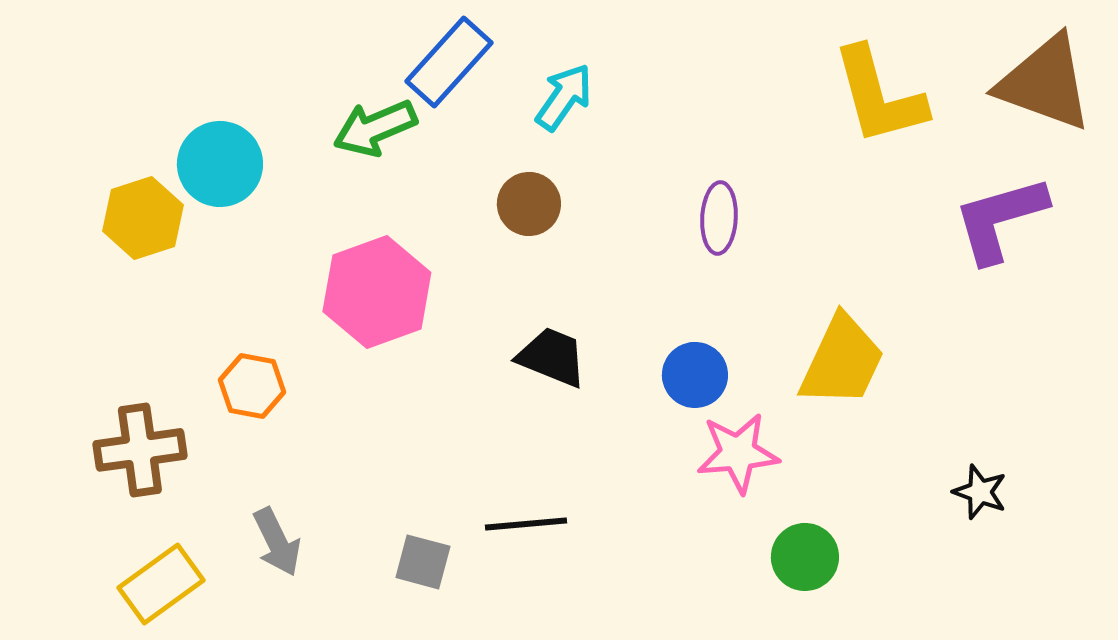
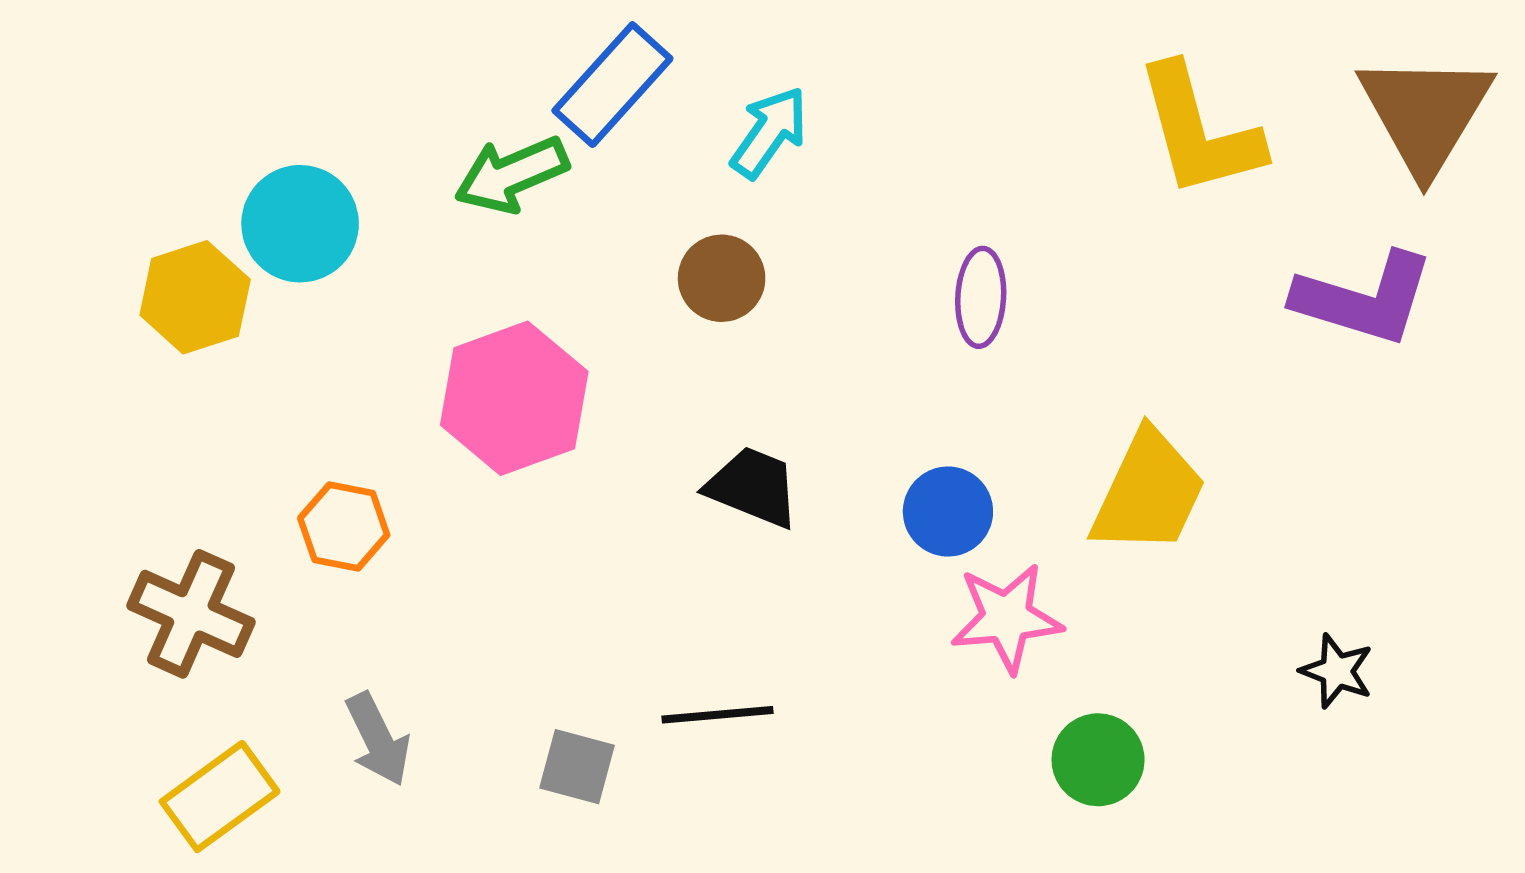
brown triangle: (1045, 83) -> (1425, 113), turned 41
purple L-shape: (1000, 219) -> (1364, 299), turned -147
brown cross: (140, 450) -> (191, 614), turned 32

